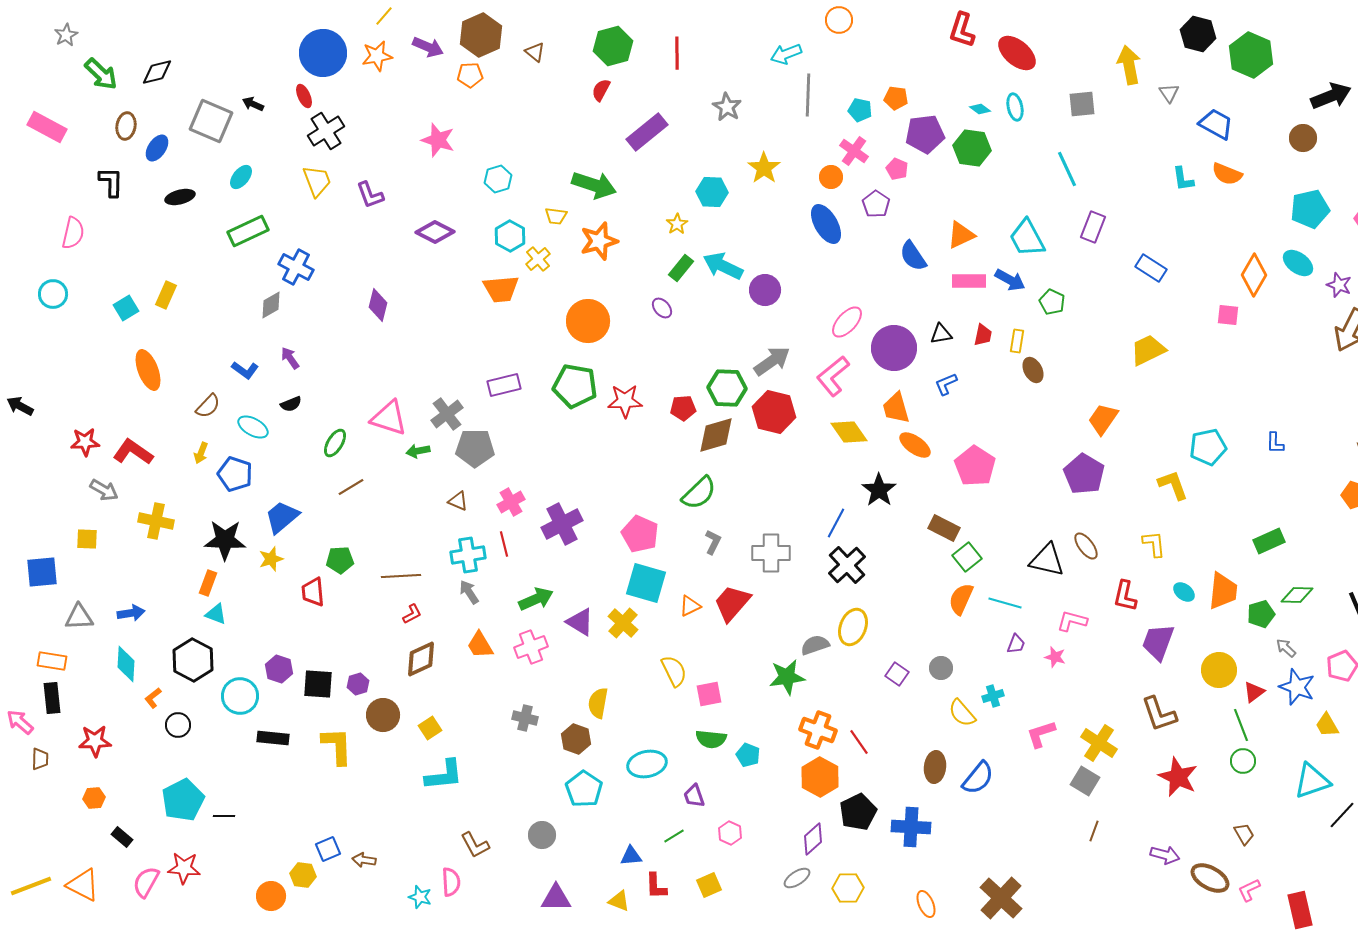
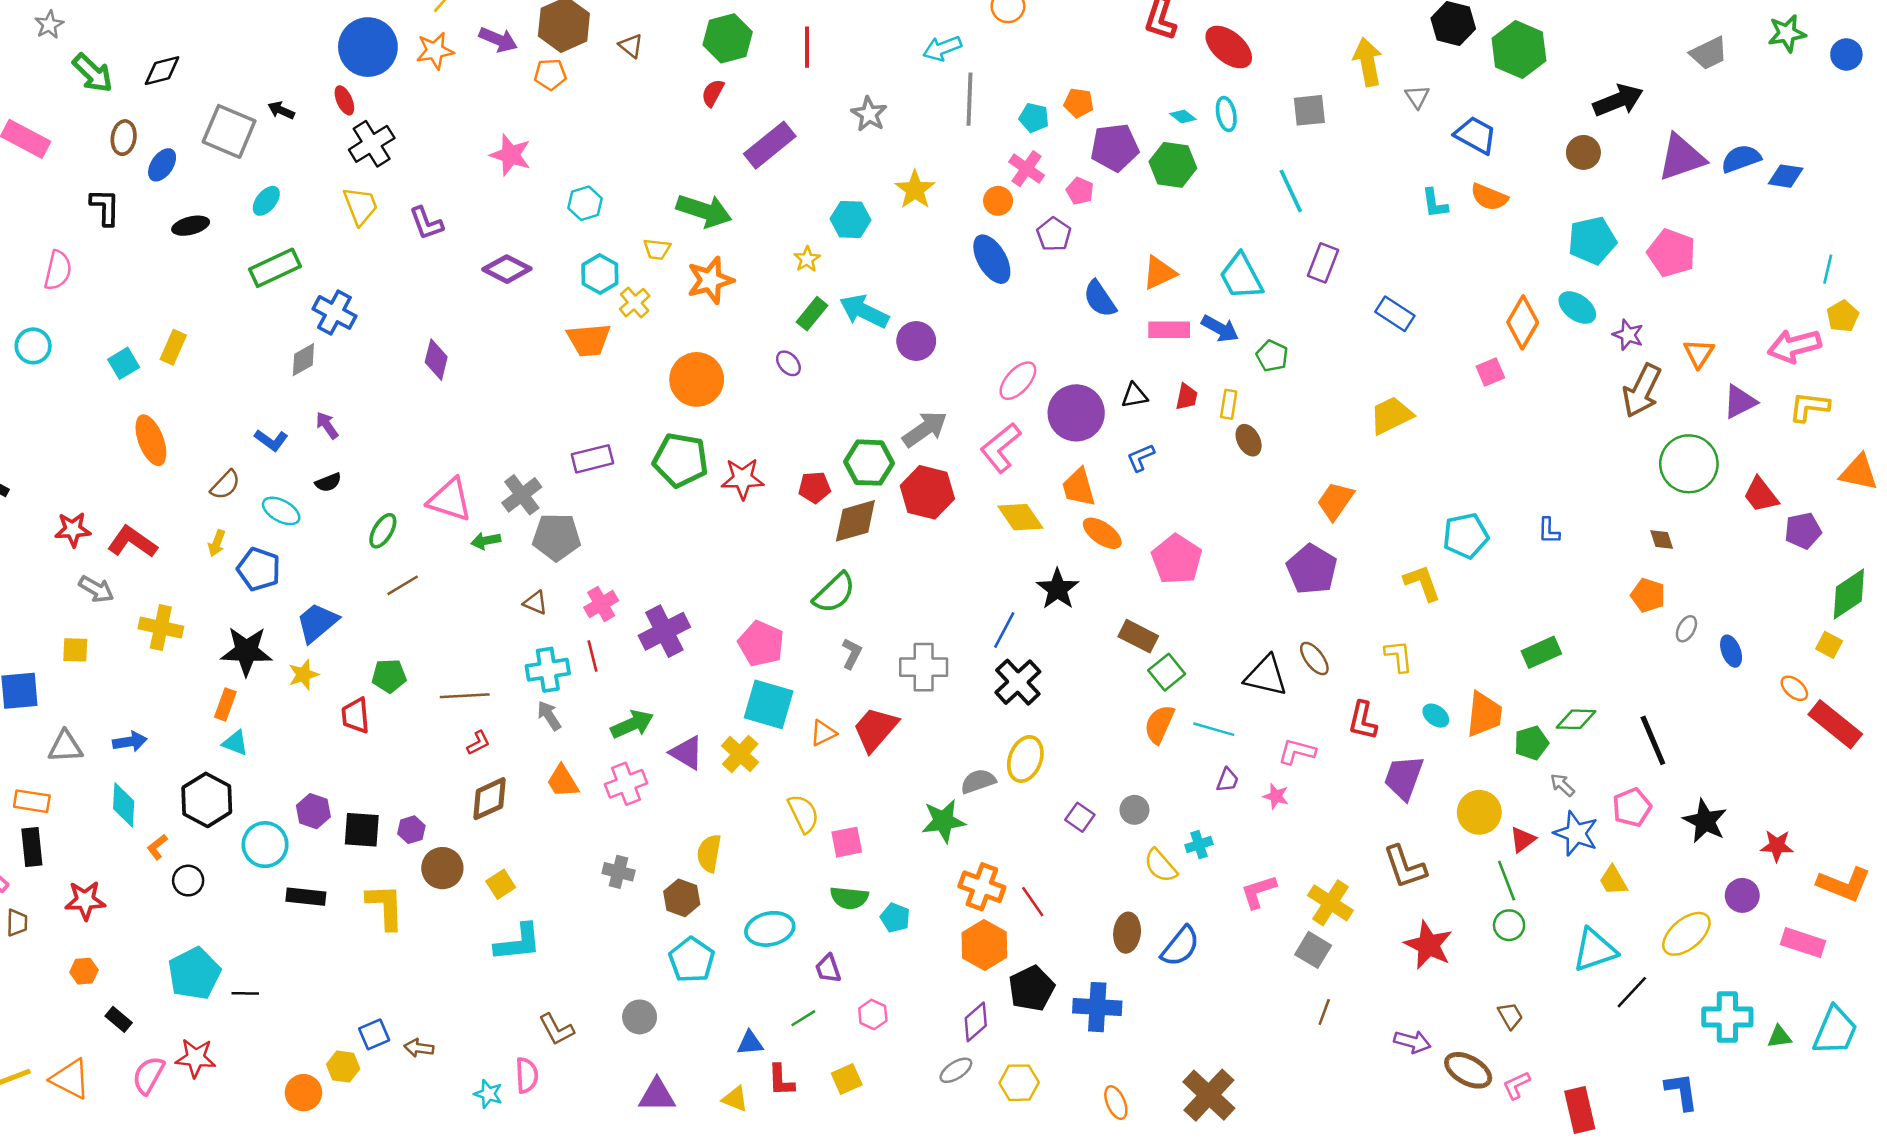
pink square: (1228, 315) -> (1490, 372), turned -30

